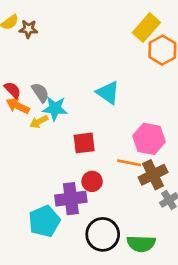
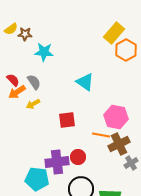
orange arrow: (18, 106) -> (17, 92), turned -60
cyan star: (55, 108) -> (44, 52), moved
red circle: (92, 181) -> (78, 157), moved
cyan pentagon: (44, 221) -> (37, 179), turned 30

